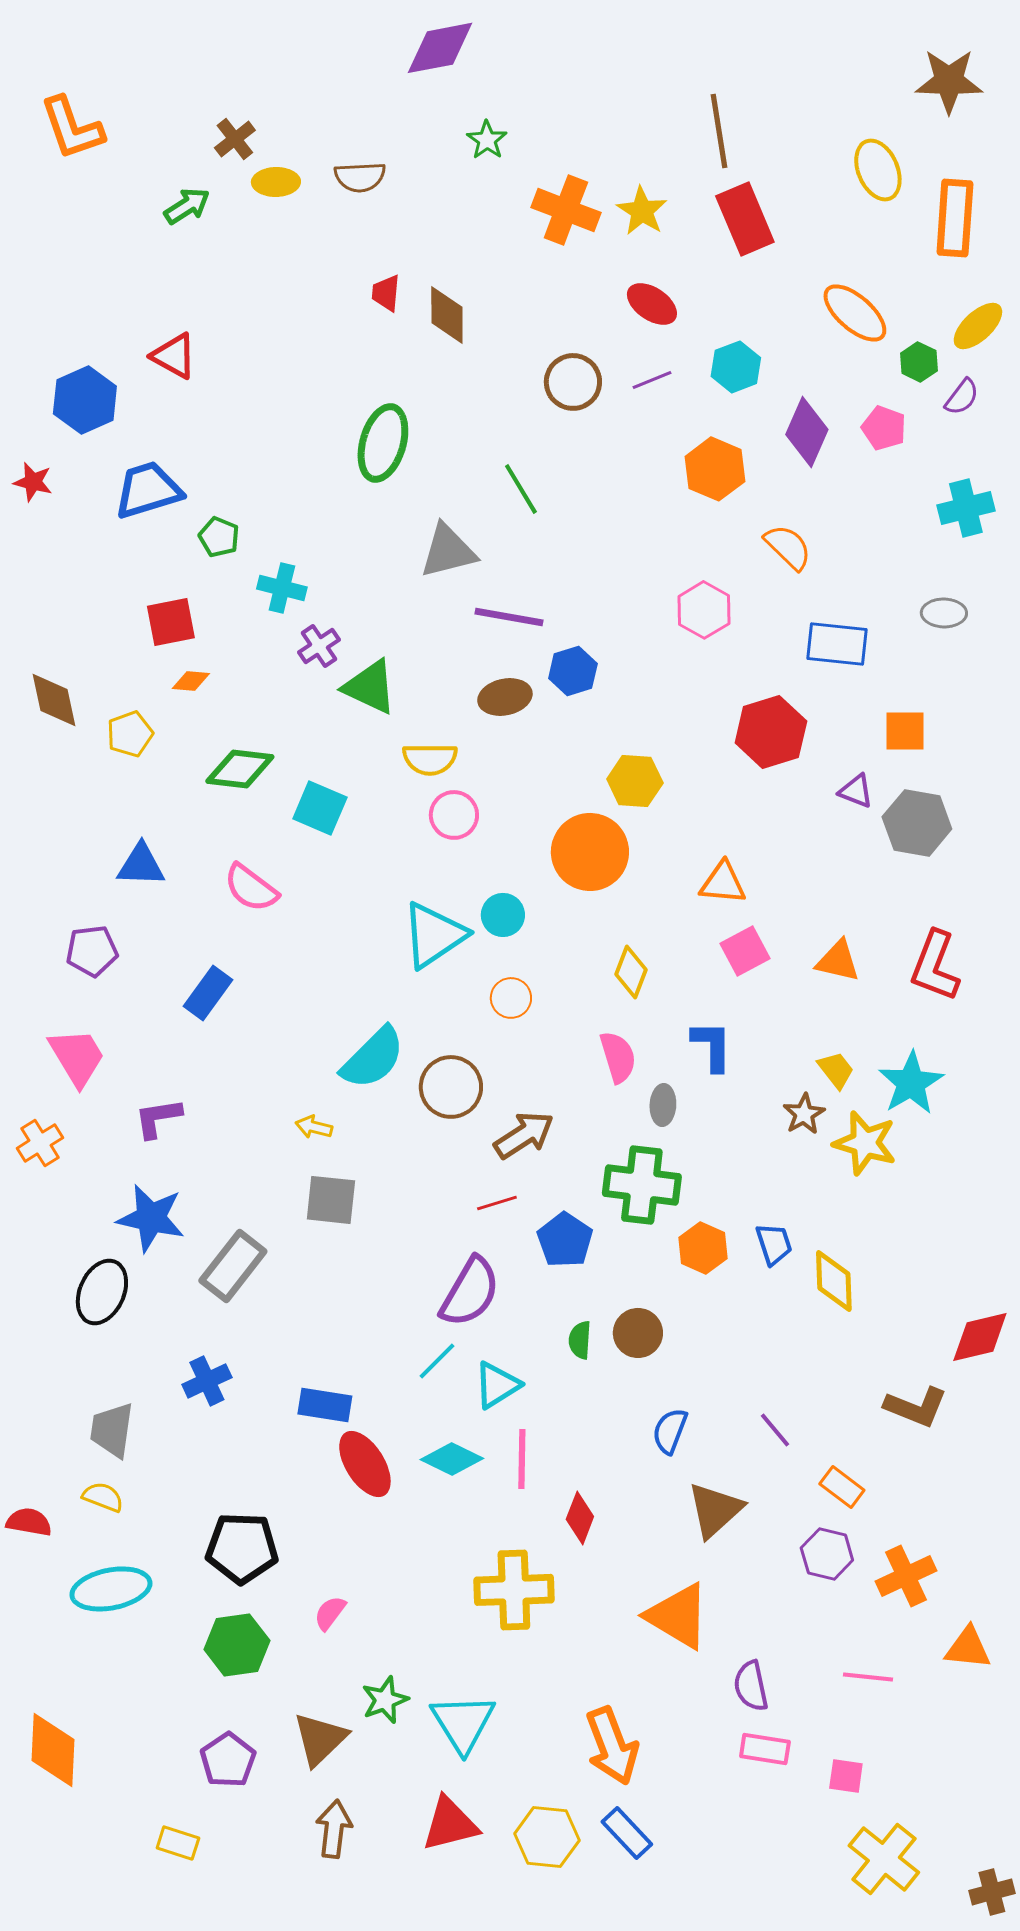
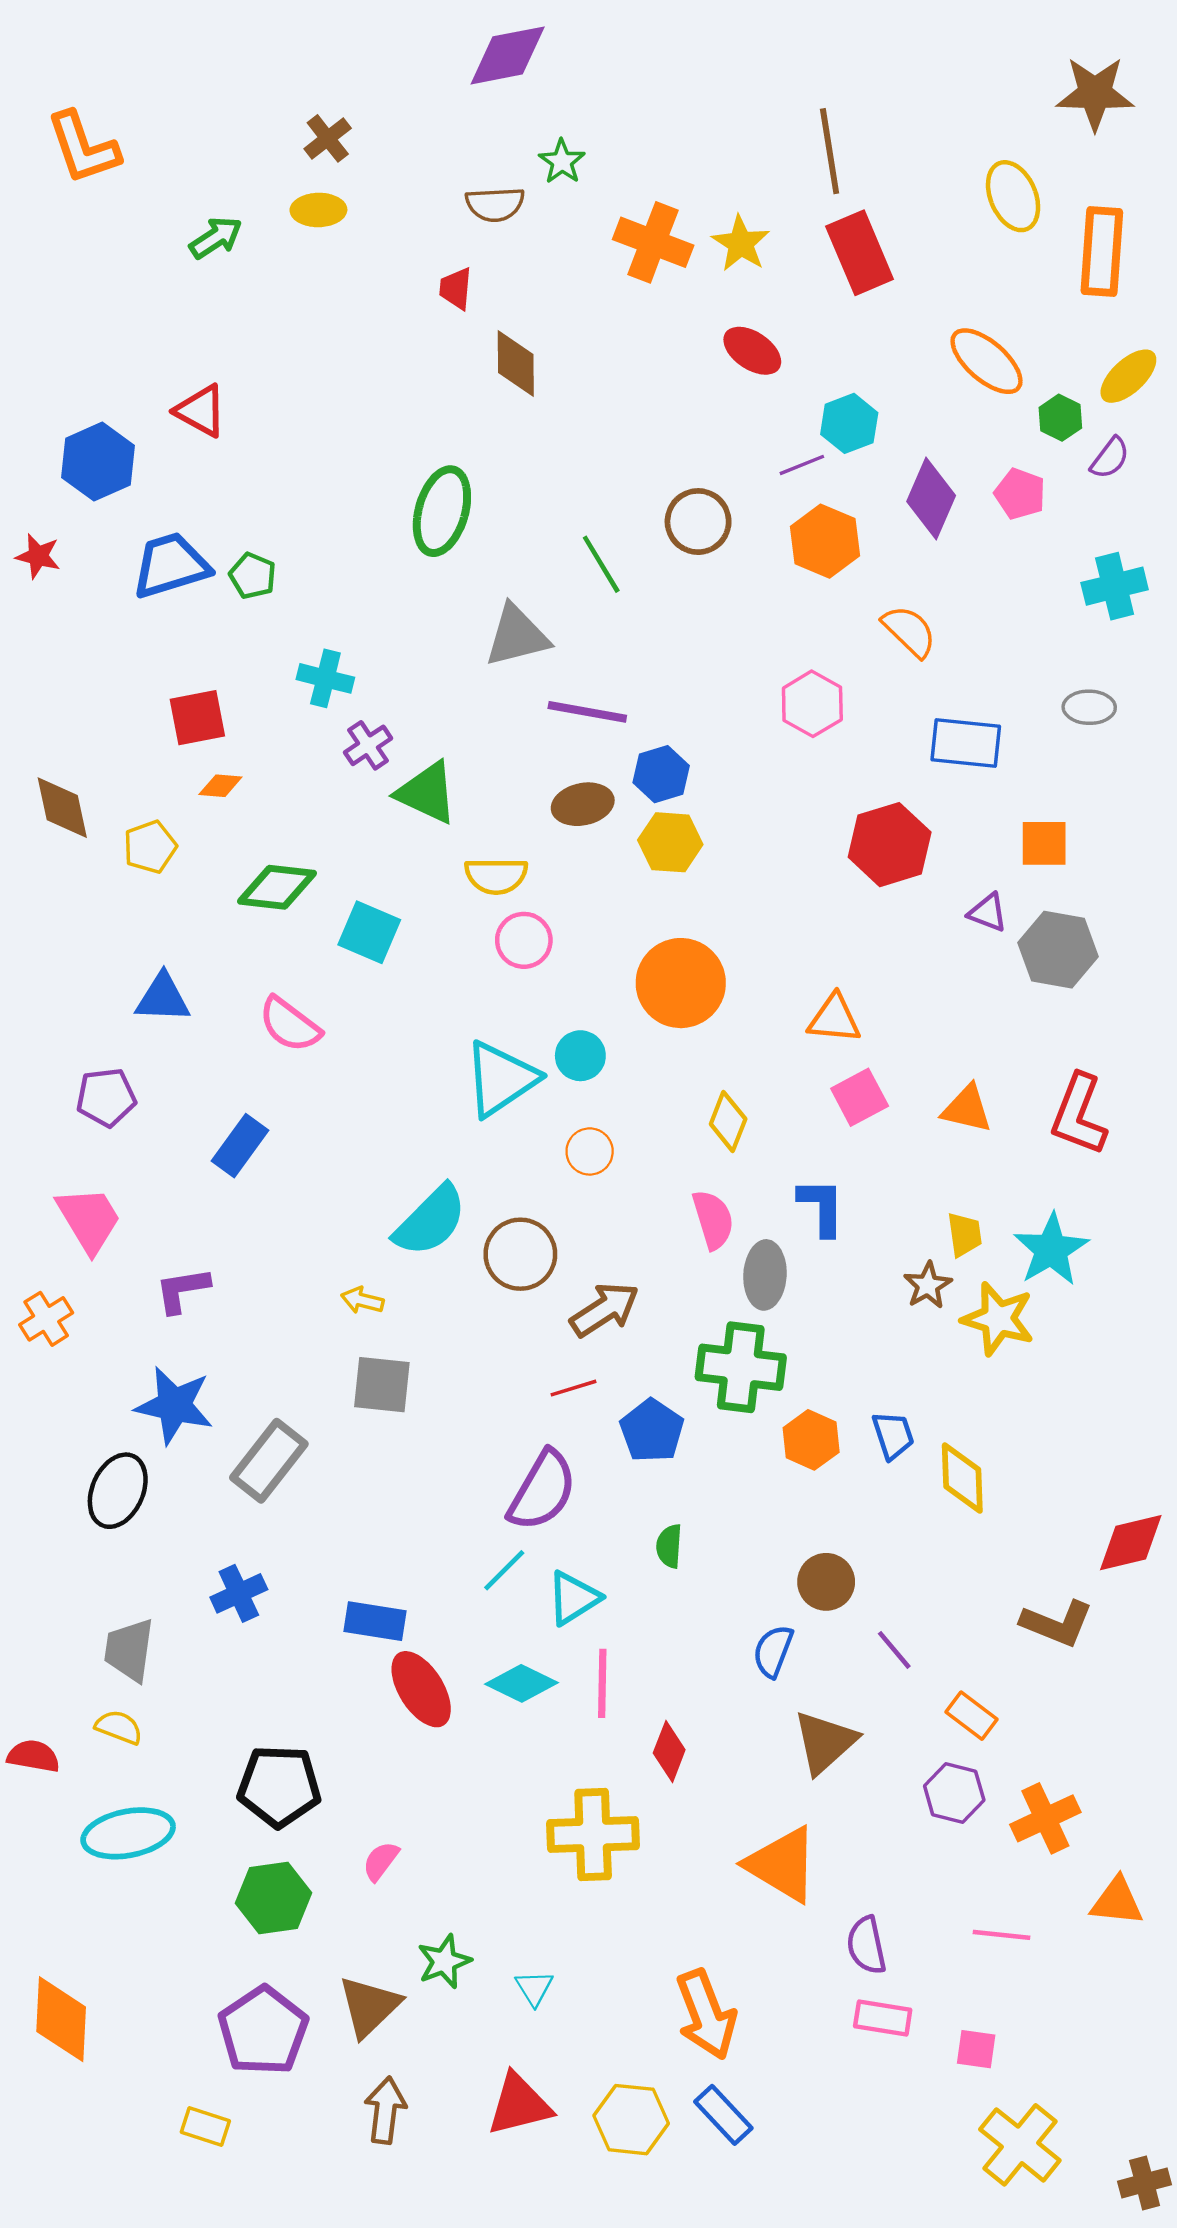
brown cross: (235, 139) -> (328, 138), moved
brown semicircle: (360, 177) -> (495, 204), moved
red trapezoid: (386, 293) -> (456, 288), moved
purple line: (652, 380) -> (802, 465), moved
brown circle: (573, 382) -> (698, 522), moved
green pentagon: (219, 537) -> (253, 576), moved
yellow hexagon: (635, 781) -> (670, 842), moved
yellow trapezoid: (836, 1070) -> (965, 1235), turned 30
gray ellipse: (663, 1105) -> (765, 1275), size x1.4
brown circle: (638, 1333) -> (826, 1582), moved
cyan triangle: (463, 1723) -> (534, 1988), size x0.5
purple pentagon: (228, 1760) -> (263, 2031), size x1.4

